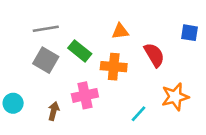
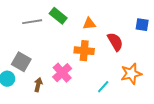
green rectangle: (80, 51) -> (58, 16), moved
gray square: (46, 60) -> (21, 62), moved
pink cross: (85, 95) -> (62, 73), turned -30

